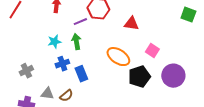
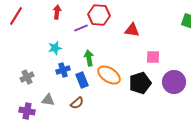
green arrow: (76, 42) -> (89, 58), moved
pink square: (152, 51) -> (153, 57), turned -32
orange ellipse: (118, 57) -> (109, 75), moved
brown semicircle: (66, 96) -> (77, 103), moved

